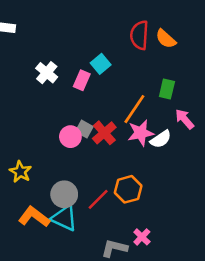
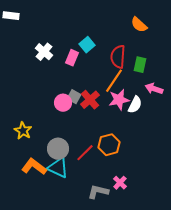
red semicircle: (139, 35) -> (118, 57), moved
pink arrow: (185, 119) -> (154, 89), turned -30
white semicircle: (161, 139) -> (135, 105), turned -30

